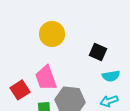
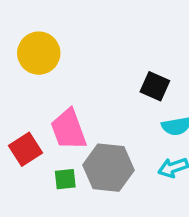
yellow circle: (52, 34) -> (39, 53), moved

